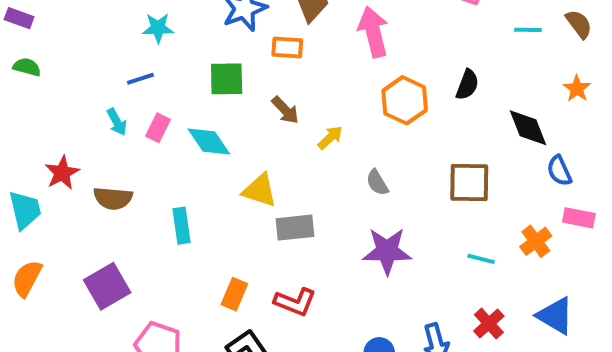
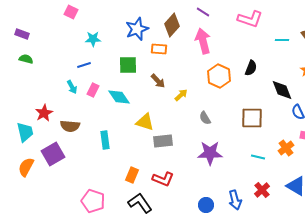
purple square: (107, 286) -> (53, 154), moved

